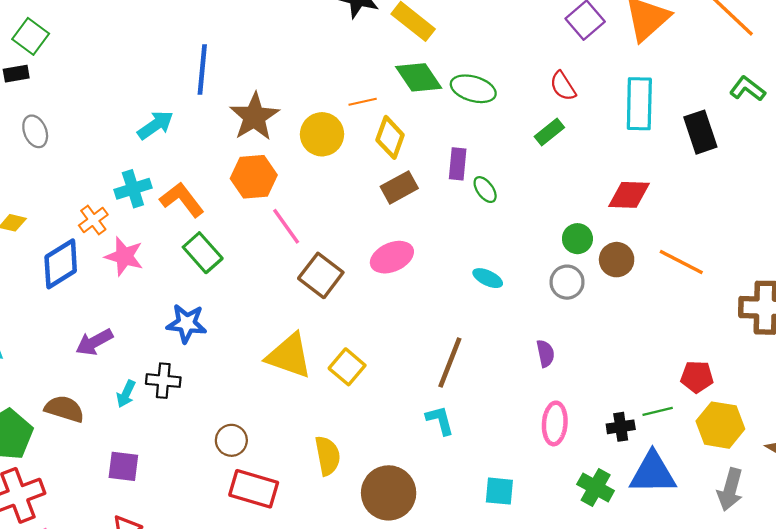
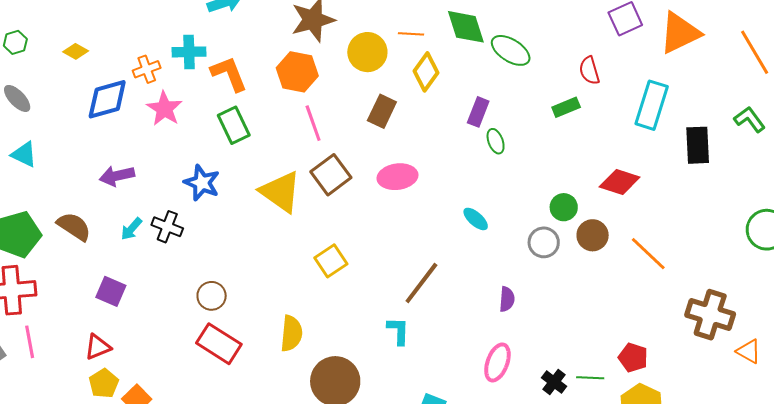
brown rectangle: (399, 187) -> (382, 111), moved, turned -52
yellow triangle: (289, 356) -> (280, 192), moved
black cross: (621, 427) -> (554, 382), turned 30

